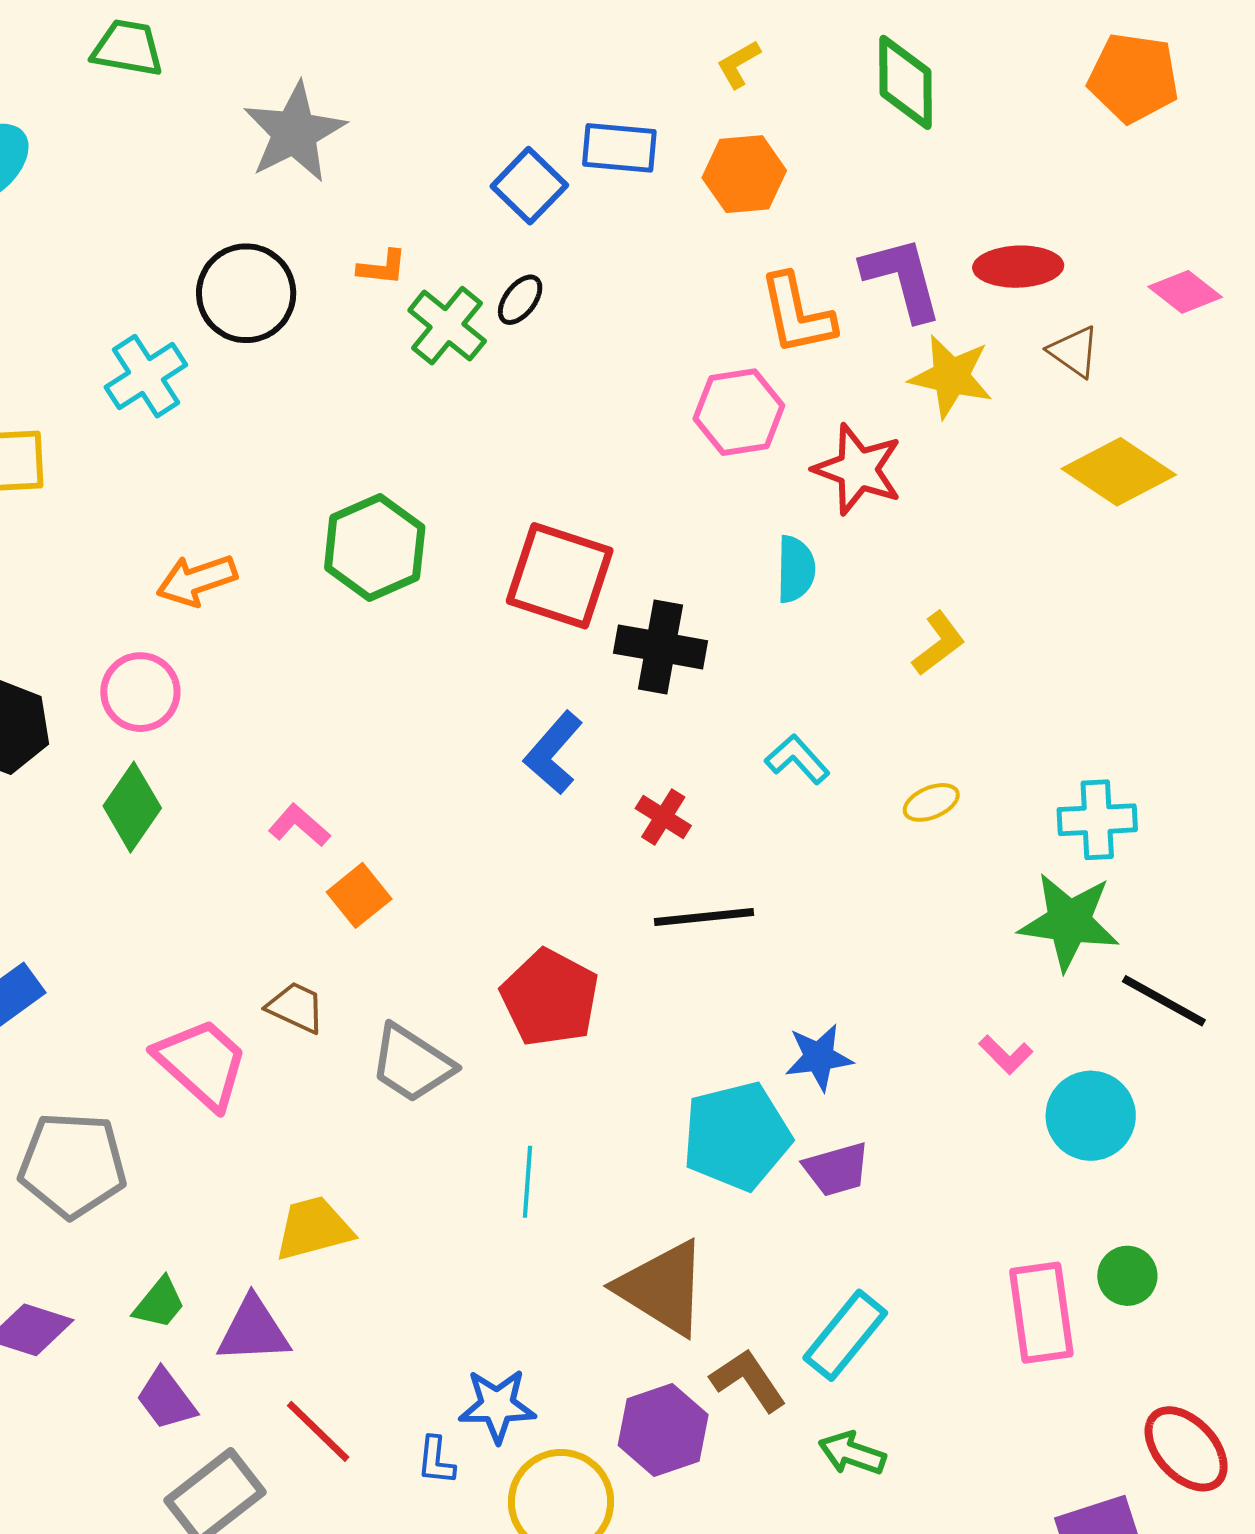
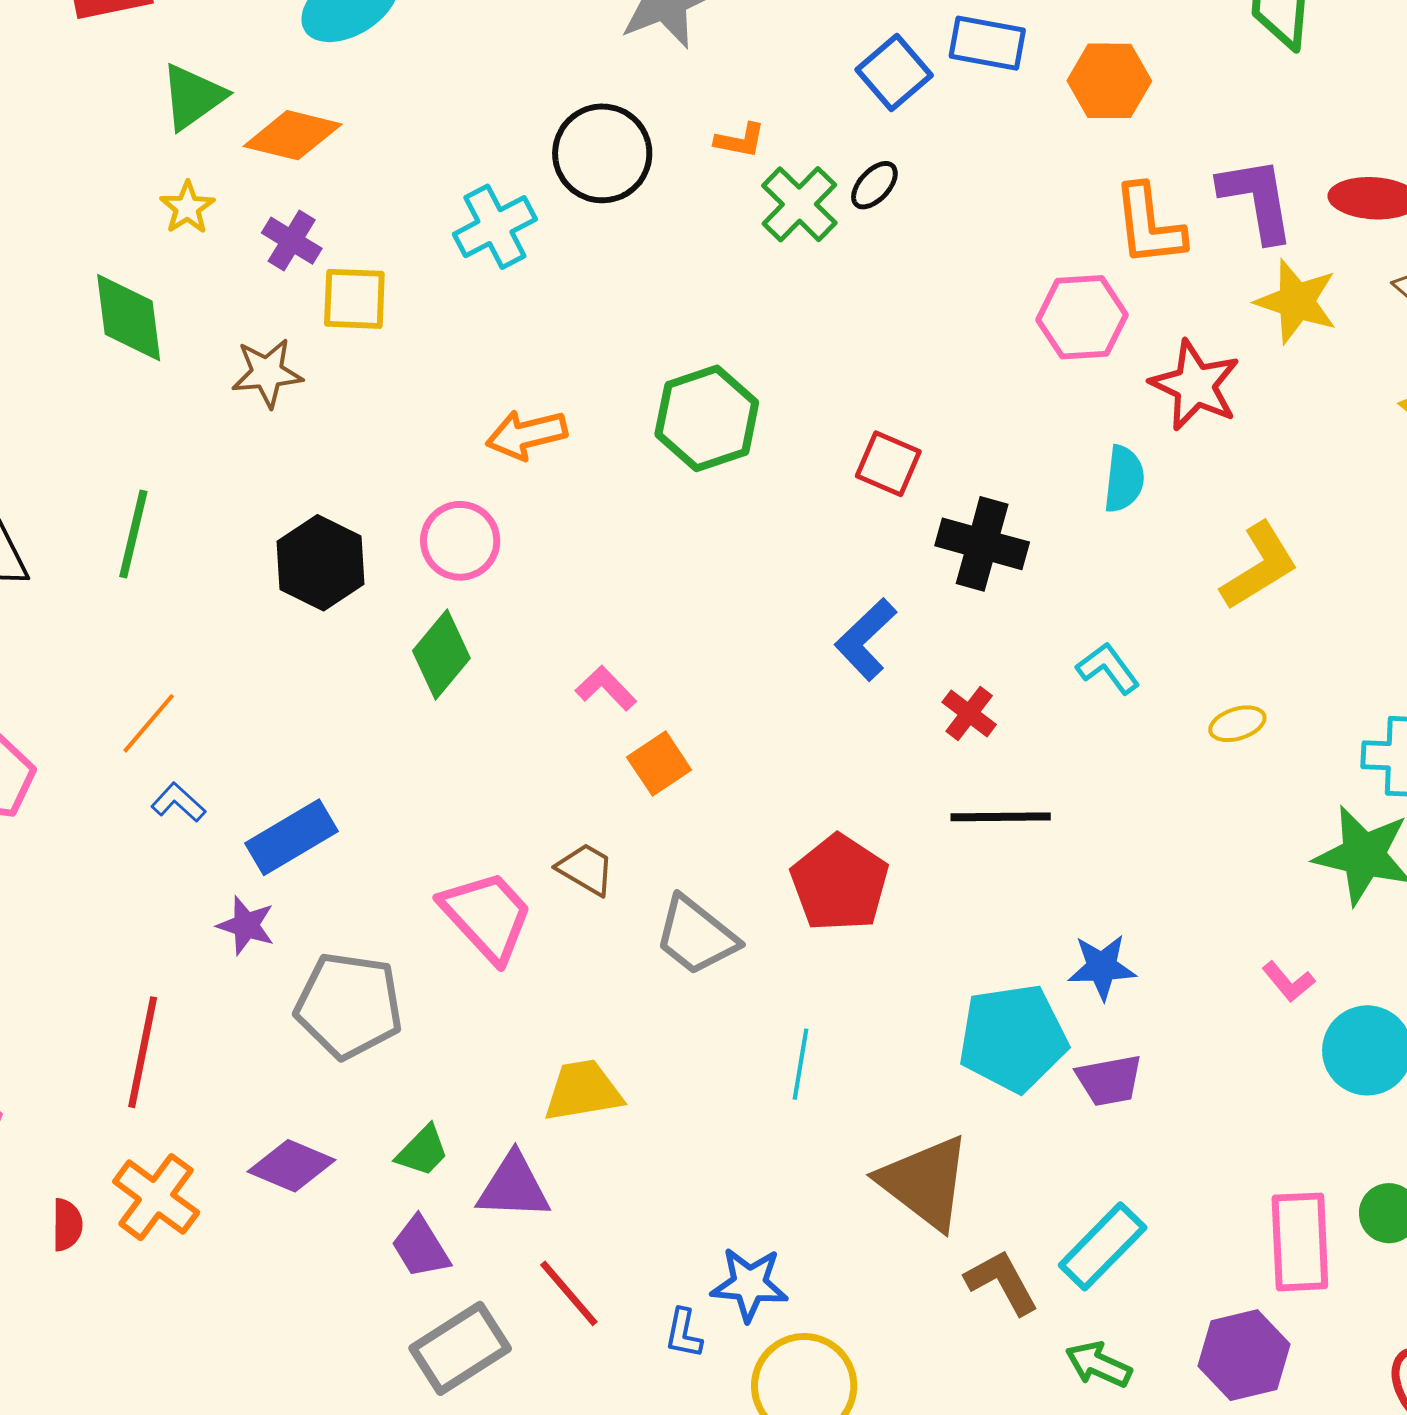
red square: (560, 576) -> (888, 464), size x0.6
yellow L-shape: (939, 643) -> (1259, 566), size x1.4
purple hexagon: (663, 1430) -> (1244, 1355), moved

